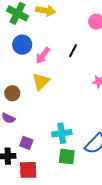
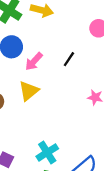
cyan cross: (62, 133) -> (47, 152), turned -30

